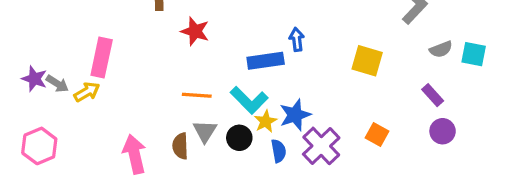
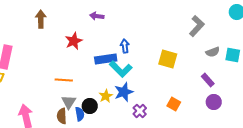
red star: (195, 31) -> (74, 41), moved, turned 30
cyan L-shape: (249, 100) -> (121, 69), moved
brown semicircle: (180, 146) -> (62, 116), moved
purple cross: (321, 146) -> (140, 111), size x0.6
blue semicircle: (279, 151) -> (80, 114), moved

